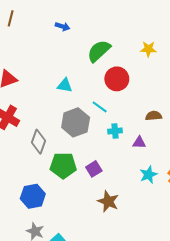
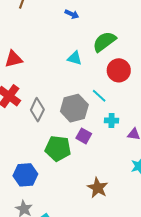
cyan triangle: (65, 85) -> (75, 58), moved
gray diamond: (38, 142) -> (37, 110), moved
purple square: (94, 169) -> (84, 136), moved, turned -35

